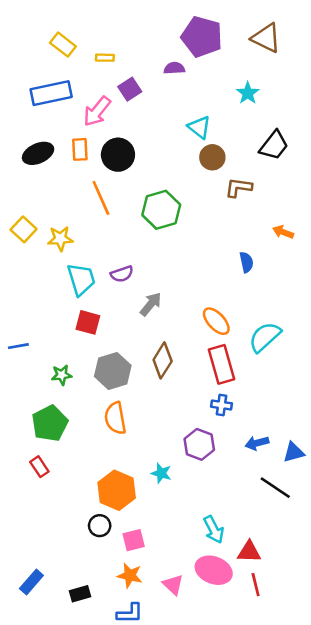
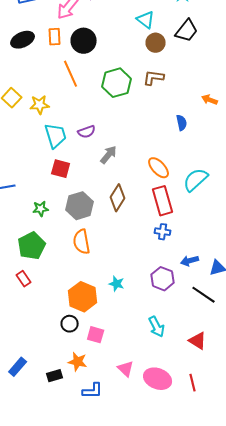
black trapezoid: (274, 146) -> (187, 31), moved
brown L-shape: (239, 187) -> (154, 78), moved
purple hexagon: (199, 444) -> (163, 279), moved
pink square: (134, 540) -> (96, 335), turned 30
red triangle: (249, 552) -> (198, 341), moved, turned 30
pink ellipse: (214, 570) -> (158, 379), moved
orange star: (130, 575) -> (78, 362), moved
red line: (256, 585) -> (193, 383), moved

